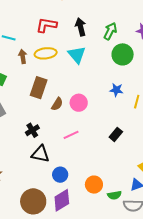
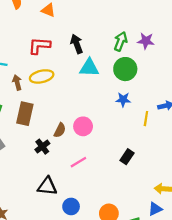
green arrow: (110, 31) -> (121, 41), moved
cyan triangle: (77, 55) -> (89, 68), moved, turned -42
brown rectangle: (39, 88) -> (25, 114), moved
blue star: (116, 90) -> (123, 100), moved
black cross: (32, 130) -> (42, 147), moved

